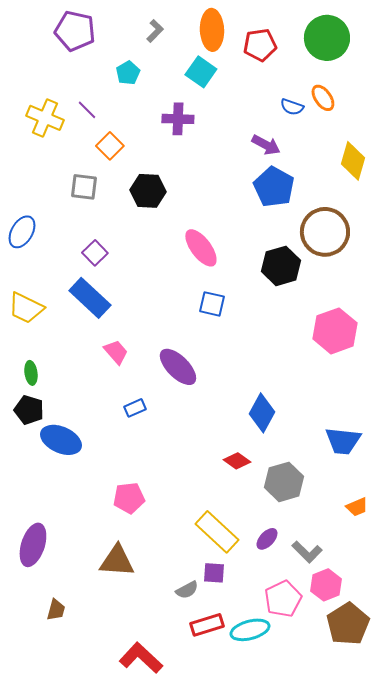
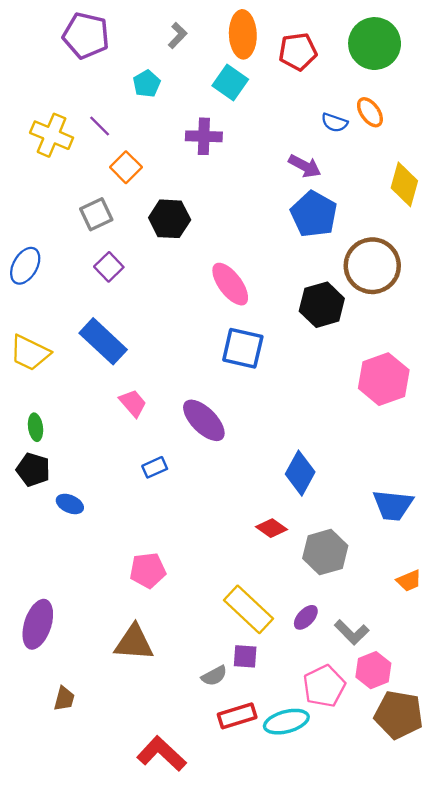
gray square: (84, 187) -> (96, 214), turned -32
purple square: (95, 253) -> (109, 267), moved
blue square: (212, 304) -> (243, 348), size x1.4
blue ellipse: (61, 440) -> (70, 504), size x0.6
brown pentagon: (348, 624) -> (399, 715), turned -30

